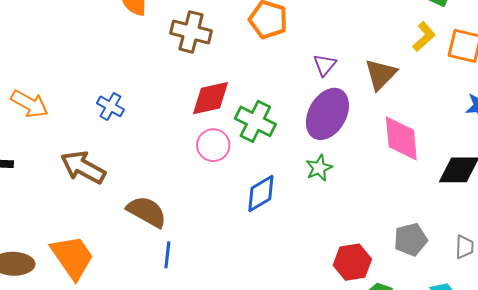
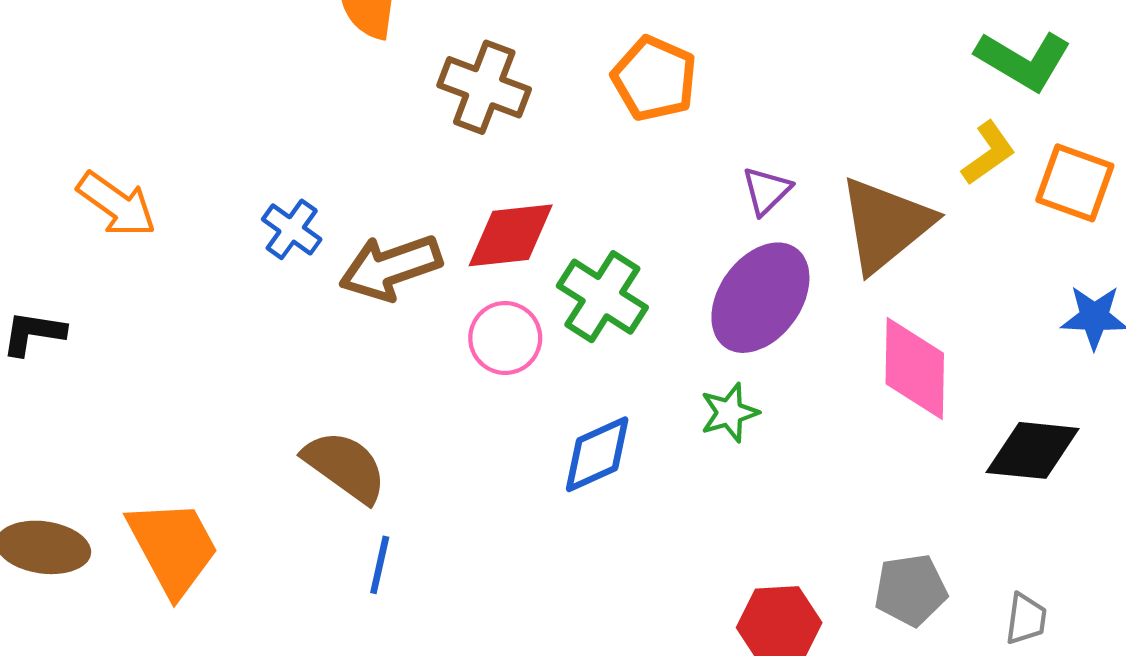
brown triangle: (381, 74) -> (886, 224), size x1.4
brown arrow: (83, 167) -> (390, 267), moved, turned -54

